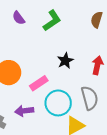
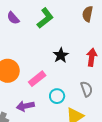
gray semicircle: (90, 98) -> (87, 89), size x0.7
cyan circle: (58, 103) -> (57, 96), size x0.6

